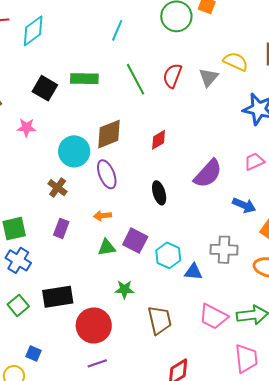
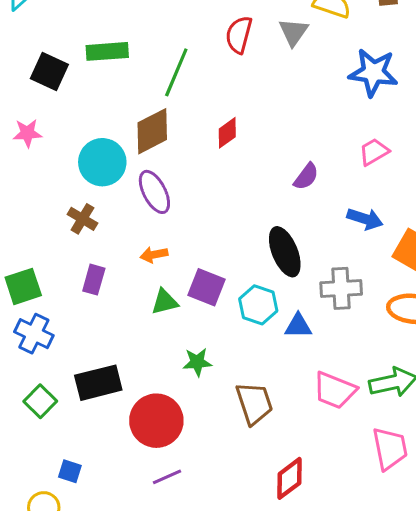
green line: (136, 79) -> (176, 72), moved, turned 56
purple semicircle: (208, 174) -> (306, 177), size x0.6
black ellipse: (159, 193) -> (285, 252), moved, size x1.4

